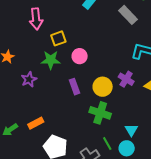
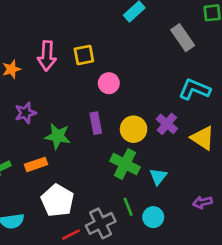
pink arrow: (36, 19) -> (47, 56), moved
green star: (51, 60) -> (58, 136), moved
purple star: (29, 79) -> (25, 113), moved
cyan triangle: (131, 130) -> (158, 176), moved

